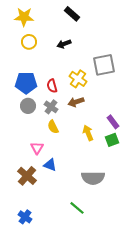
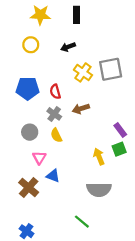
black rectangle: (72, 14) -> (77, 15), turned 49
yellow star: (24, 17) -> (40, 15), moved
yellow cross: (78, 79) -> (83, 72), moved
gray circle: (28, 106) -> (30, 132), moved
yellow arrow: (88, 133) -> (99, 157), moved

